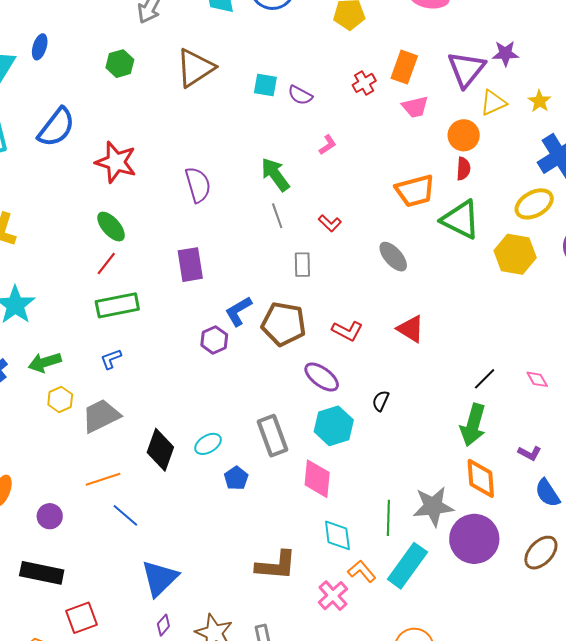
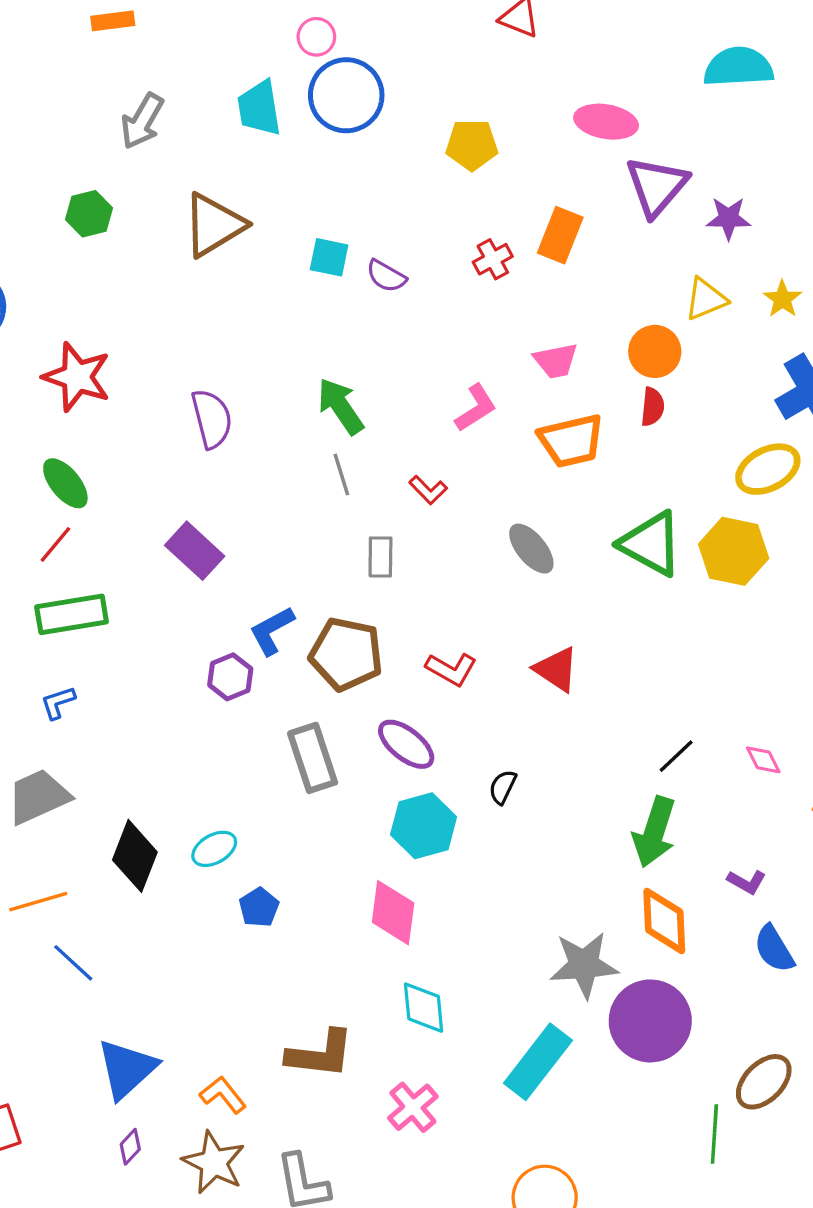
purple triangle: (466, 69) -> (657, 186), moved
pink trapezoid: (415, 107) -> (556, 361), moved
pink L-shape: (328, 145) -> (476, 408), moved, size x1.4
green triangle: (461, 220) -> (651, 544), moved
purple rectangle: (190, 265) -> (195, 551), turned -40
gray rectangle: (272, 436) -> (313, 758), moved
green line: (388, 518) -> (714, 1134), moved
brown ellipse: (541, 553) -> (764, 1082), moved
orange L-shape: (362, 571) -> (223, 1095), moved

